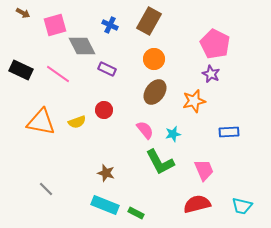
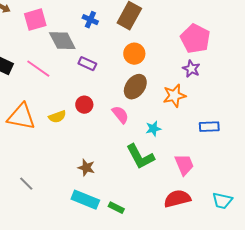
pink semicircle: (145, 130) -> (120, 115), moved

